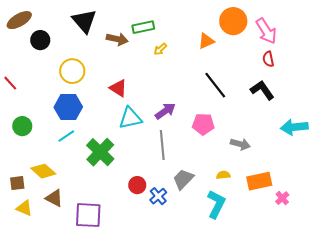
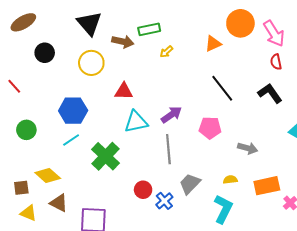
black circle: (40, 40) -> (45, 53), moved
yellow circle: (72, 71) -> (91, 63), moved
red triangle: (118, 88) -> (124, 91), turned -30

